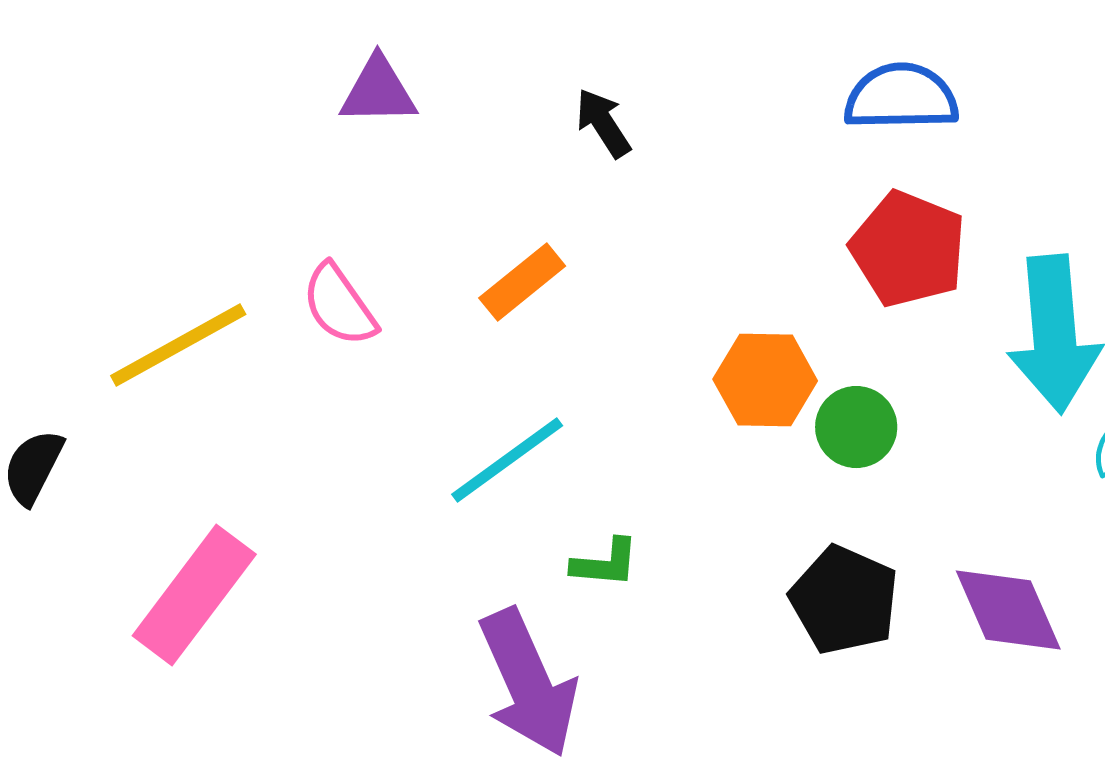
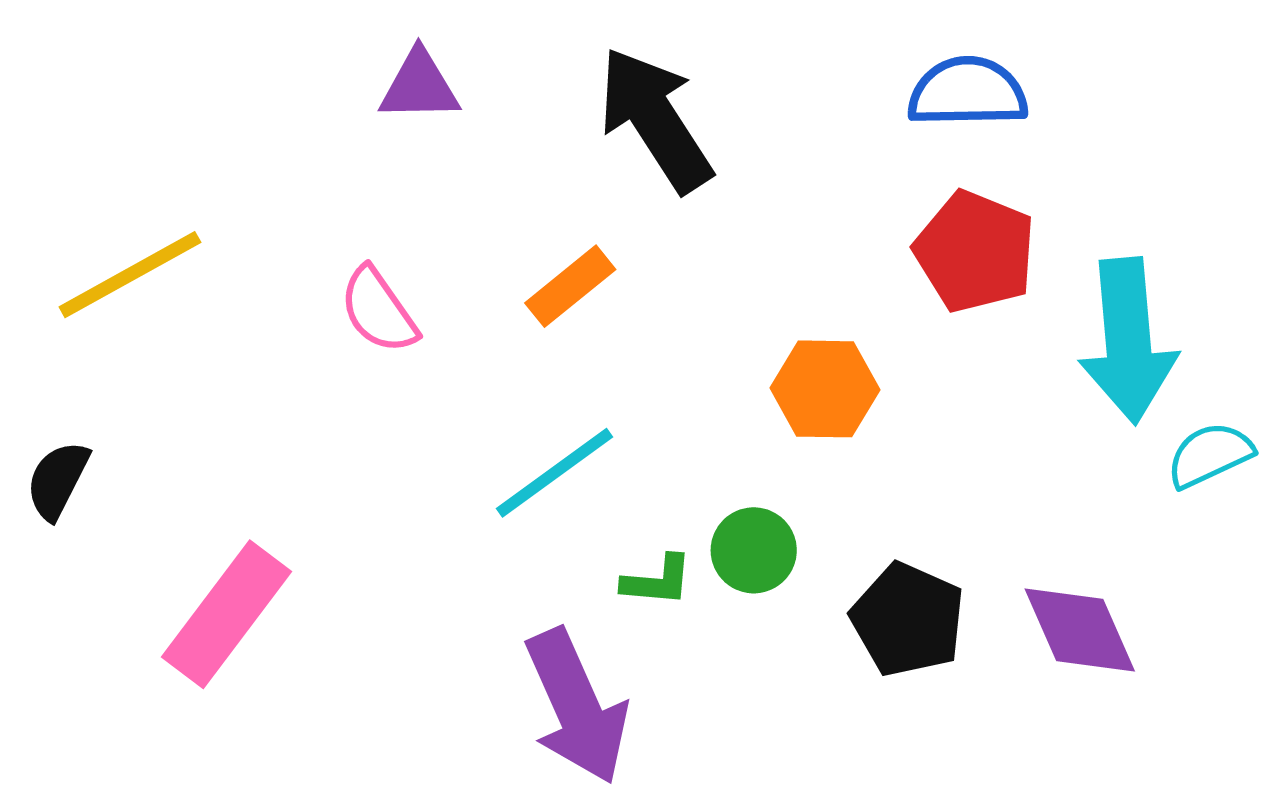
black arrow: (603, 123) -> (655, 119), size x2.0
yellow line: (178, 345) -> (130, 275), moved
green circle: (856, 427) -> (754, 550), moved

